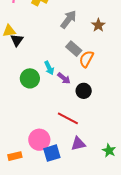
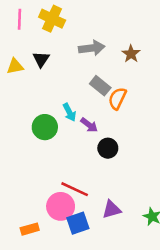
gray arrow: (68, 19) -> (92, 48), turned 48
black triangle: (17, 40) -> (41, 59), moved
black circle: (84, 91) -> (108, 148), moved
red line: (68, 118) -> (75, 189), moved

